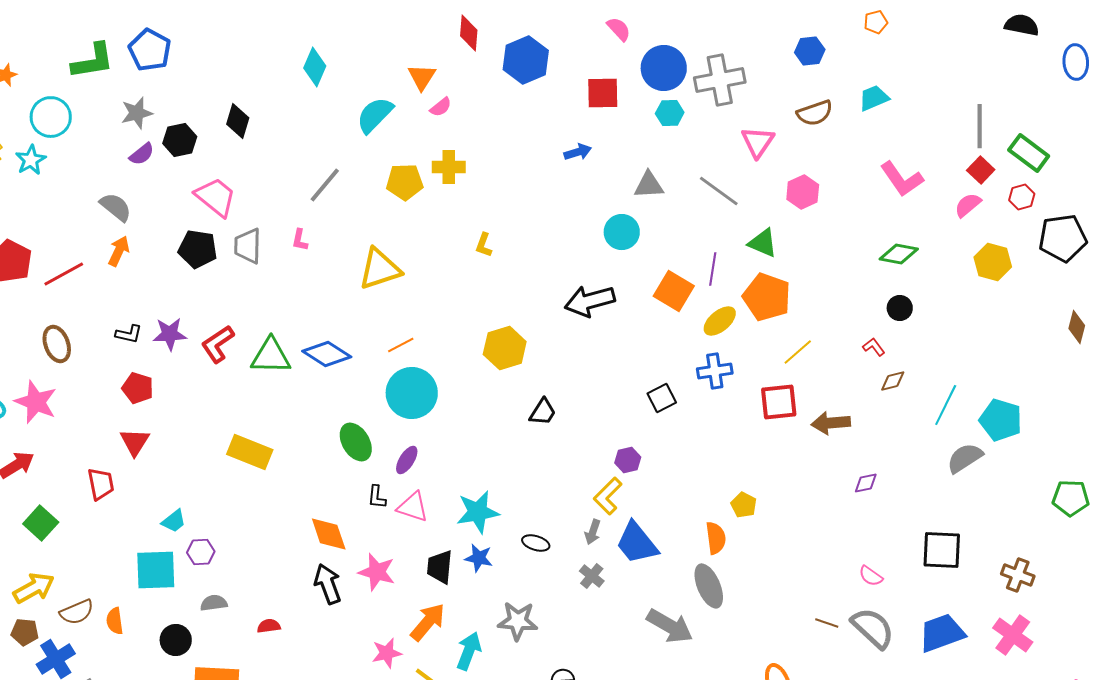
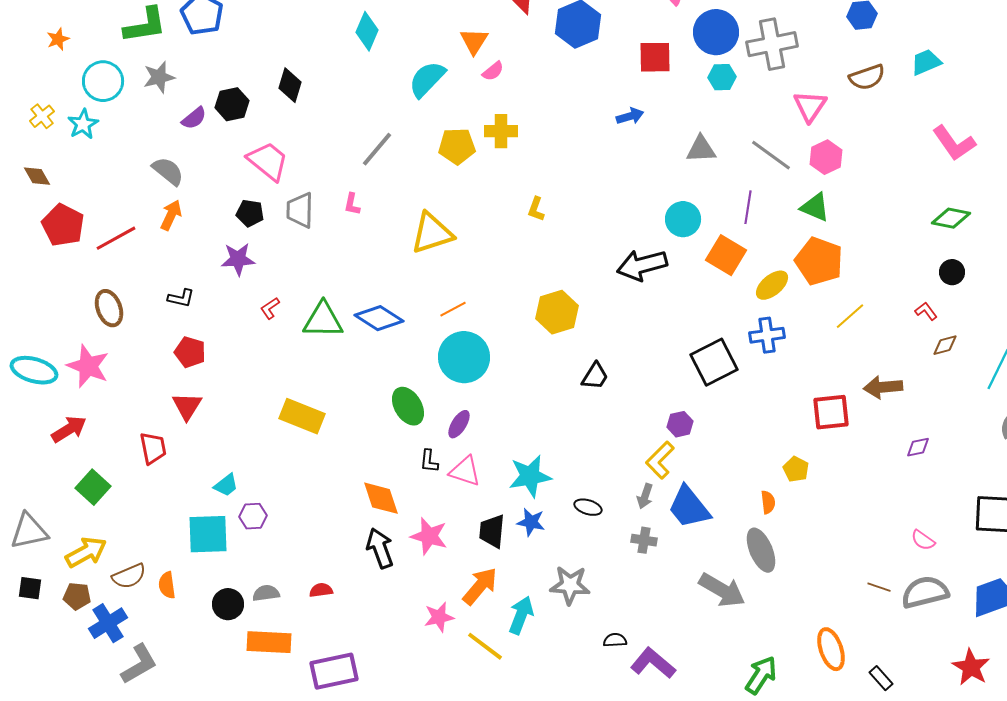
gray star: (137, 113) -> (159, 77), moved
pink hexagon: (803, 192) -> (826, 157), moved
cyan circle: (622, 232) -> (683, 219), moved
black pentagon: (198, 249) -> (250, 213), size x0.7
purple line: (713, 269) -> (748, 207), moved
purple star: (170, 334) -> (238, 259), moved
red L-shape: (218, 344) -> (270, 308), size x0.6
black square: (662, 398) -> (714, 362), size x1.6
red square: (779, 402) -> (831, 412), moved
orange semicircle: (716, 538) -> (768, 502), size x0.7
gray cross: (592, 576) -> (644, 540), turned -30
gray semicircle: (214, 603) -> (266, 593), moved
gray semicircle: (873, 628) -> (925, 592), turned -57

